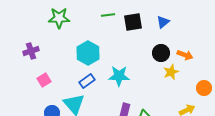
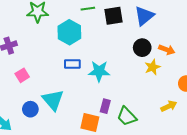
blue triangle: (163, 22) -> (144, 16), size x1.5
cyan hexagon: (88, 53) -> (69, 32), moved
blue rectangle: (87, 81) -> (72, 64), moved, turned 35

